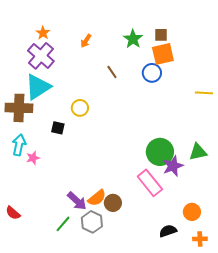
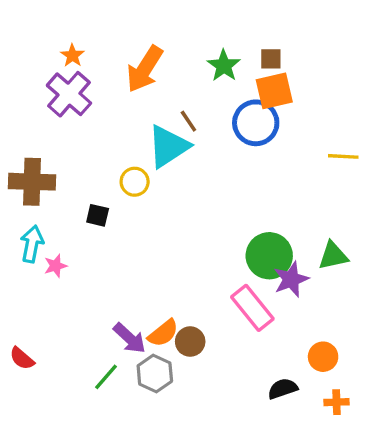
orange arrow: (86, 41) -> (145, 69), size x2.0
blue circle: (152, 73) -> (256, 123), size x1.4
cyan triangle: (38, 87) -> (168, 146), moved

